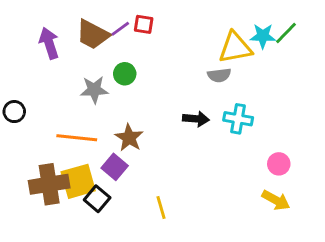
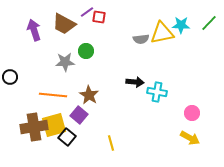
purple line: (120, 29) -> (87, 12), moved
green line: (286, 33) -> (209, 23), moved
gray semicircle: (219, 75) -> (141, 39), moved
cyan cross: (238, 119) -> (157, 92), moved

